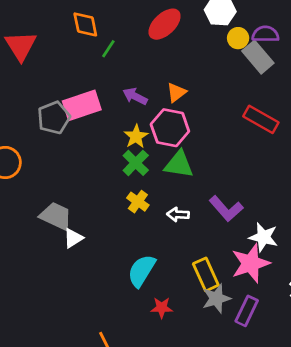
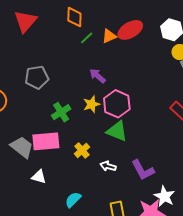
orange triangle: (176, 92) -> (109, 36), moved
pink rectangle: (82, 105) -> (46, 141), moved
green cross: (136, 163) -> (61, 112), moved
white triangle: (73, 238) -> (39, 177), moved, turned 35
cyan semicircle: (142, 271) -> (73, 200), size x0.7

